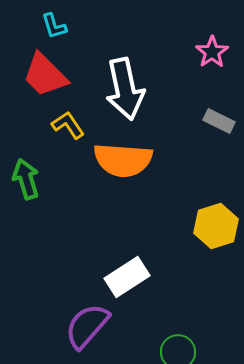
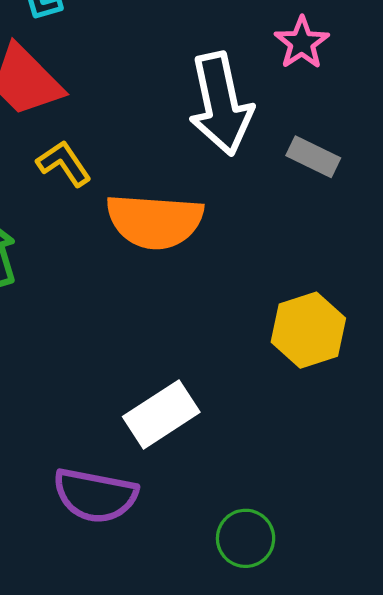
white arrow: (125, 89) -> (221, 104), moved
purple semicircle: (87, 326) -> (95, 495), turned -120

